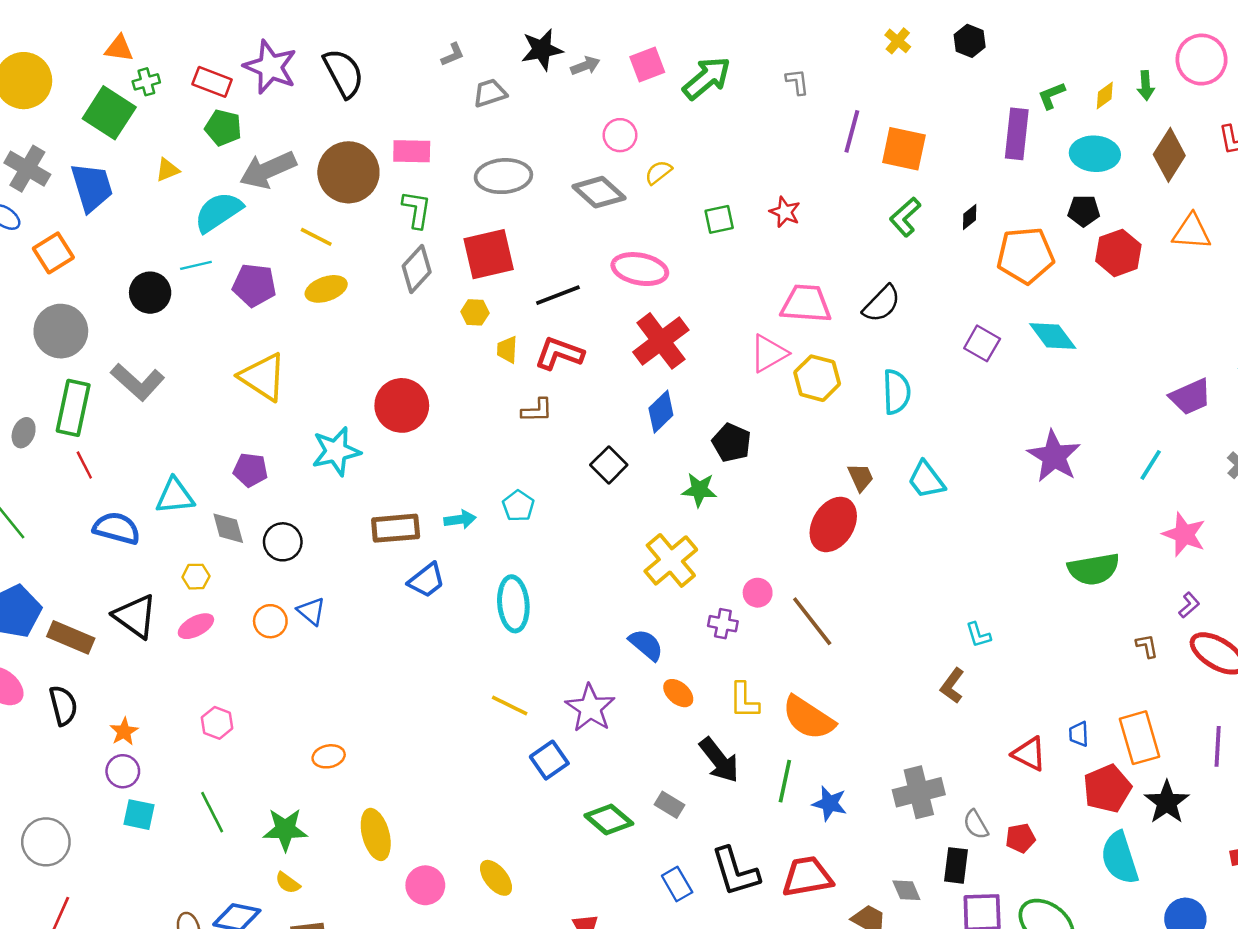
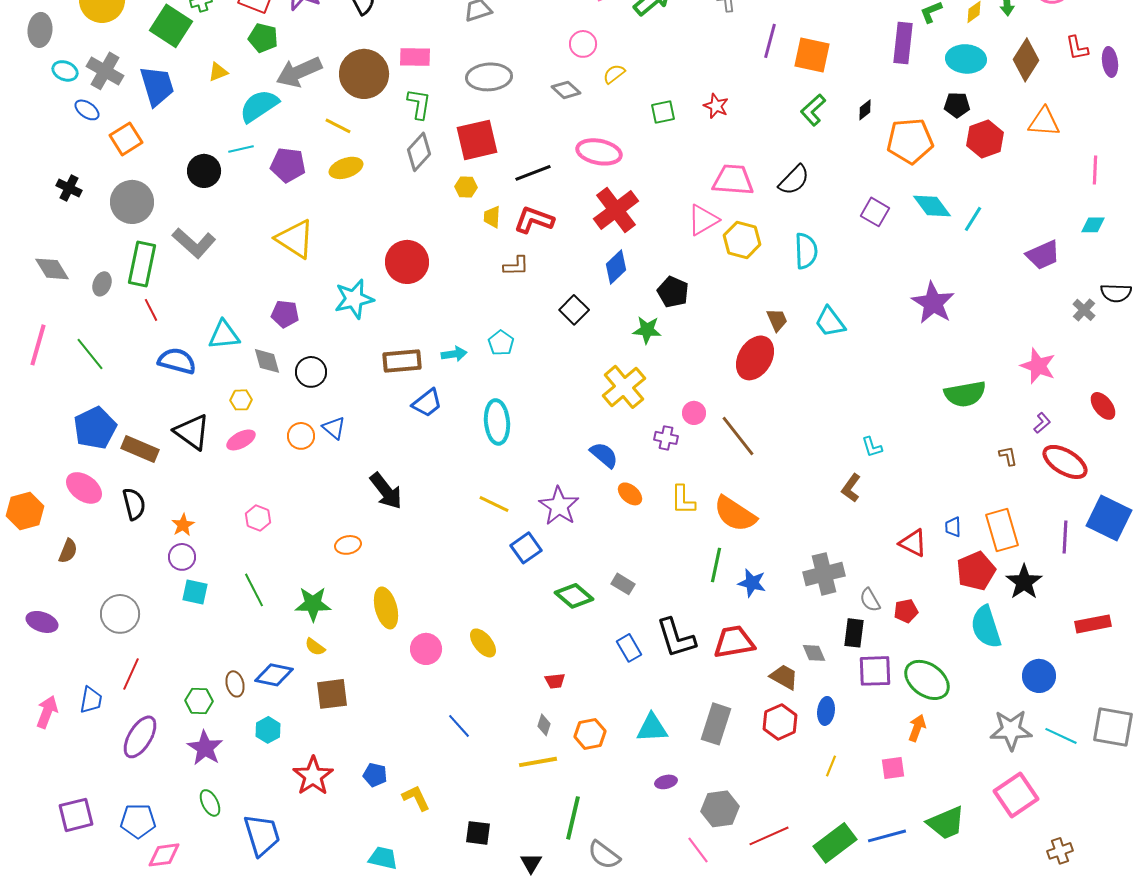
gray diamond: (599, 192) -> (566, 90), size x0.7
cyan line: (1151, 465) -> (973, 219), moved
black arrow: (719, 760) -> (386, 491), moved

